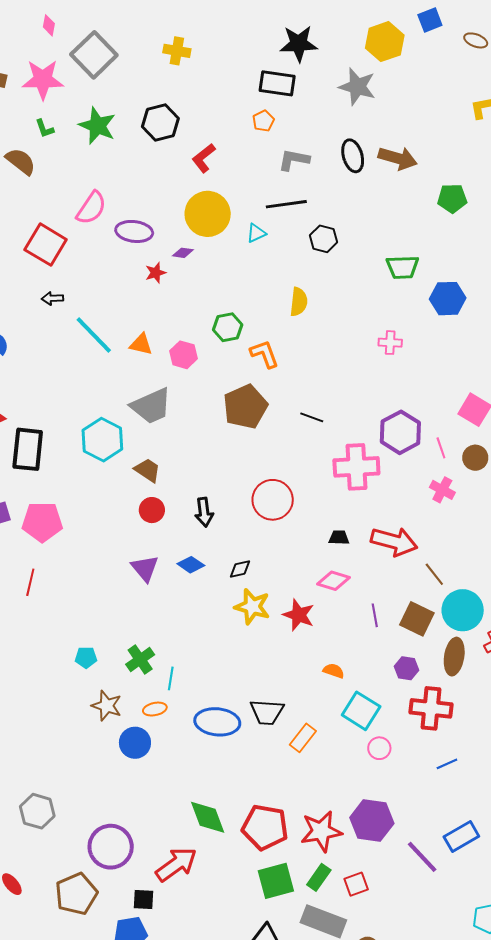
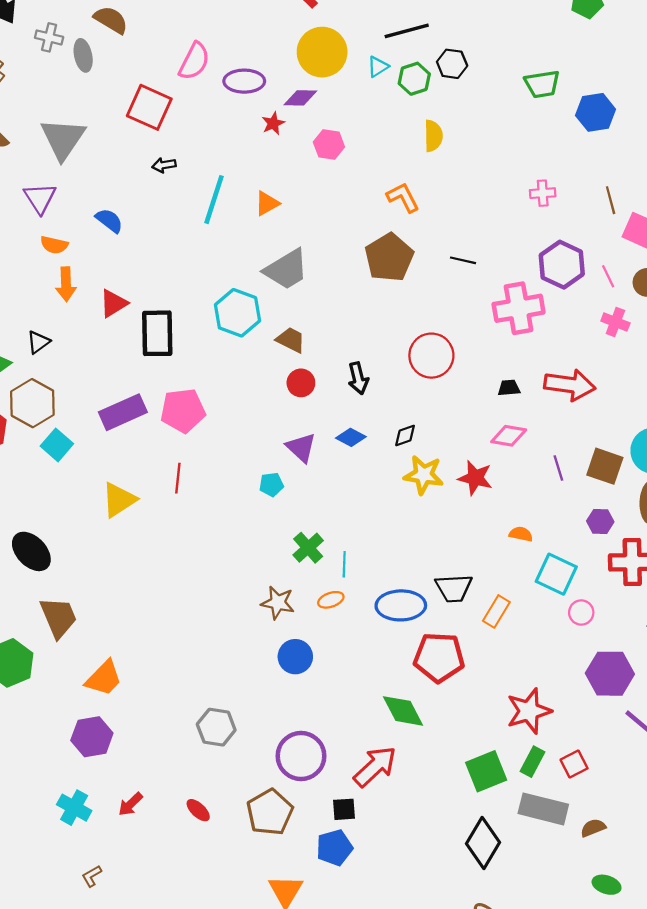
purple diamond: (183, 253) -> (300, 98), size x1.4
green hexagon: (228, 327) -> (414, 79), moved
cyan line: (94, 335) -> (214, 200), turned 69
pink cross: (390, 343) -> (543, 193), moved
orange triangle: (141, 344) -> (267, 203), turned -35
pink hexagon: (183, 355) -> (329, 145), moved
brown line: (434, 574) -> (611, 200), moved, turned 30
cyan pentagon: (86, 657) -> (271, 484), moved
blue circle: (135, 743) -> (295, 657), moved
purple hexagon: (372, 821) -> (610, 674), moved
red pentagon: (265, 827) -> (439, 657), moved

